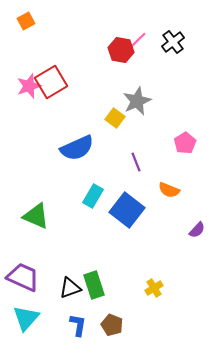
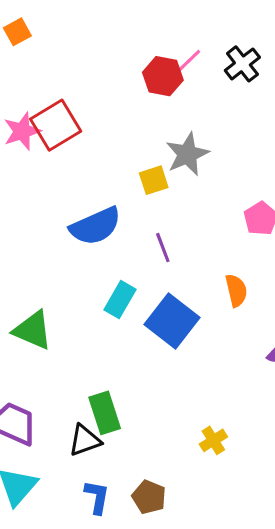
yellow square: (115, 118) -> (154, 180), turned 36
purple line: (136, 162) -> (163, 248), moved
orange semicircle: (169, 190) -> (236, 290), turned -125
green rectangle: (94, 285) -> (105, 413), moved

